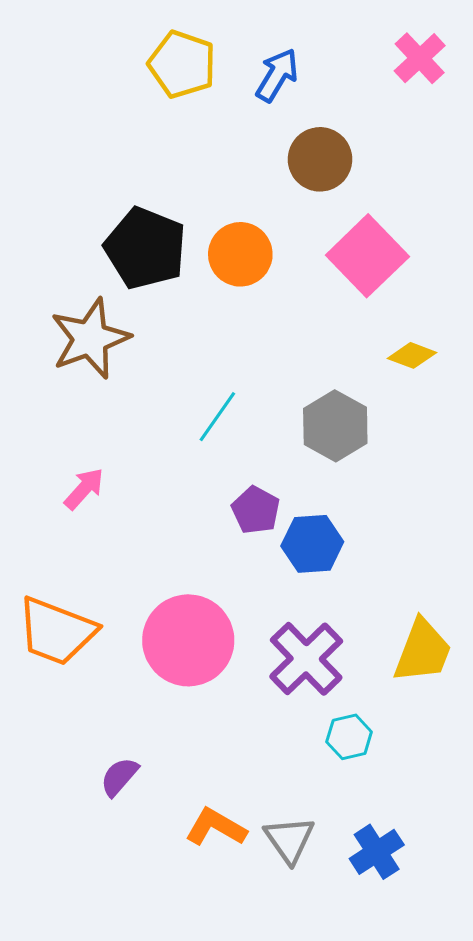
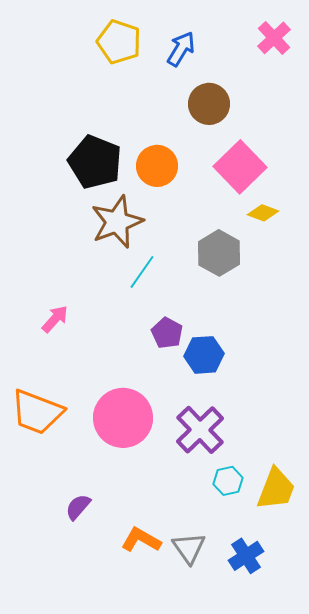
brown star: (90, 339) -> (117, 222), moved
yellow diamond: (412, 355) -> (263, 213), moved
gray hexagon: (335, 426) -> (219, 253), moved
yellow trapezoid: (423, 651) -> (276, 489), moved

